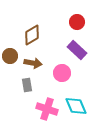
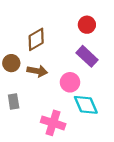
gray rectangle: (27, 85) -> (14, 101), moved
cyan diamond: (76, 106) -> (86, 105), moved

